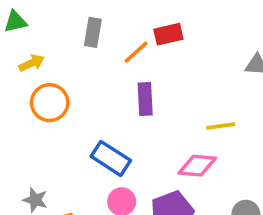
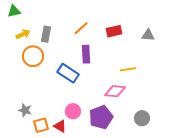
gray rectangle: (93, 32) -> (46, 34), moved
red rectangle: (168, 34) -> (114, 31), moved
blue rectangle: (111, 158) -> (68, 73), moved

